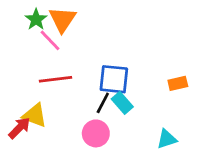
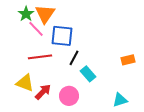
blue square: (114, 79) -> (62, 36), moved
black line: (103, 103) -> (74, 58), moved
red arrow: (19, 128) -> (43, 92), moved

